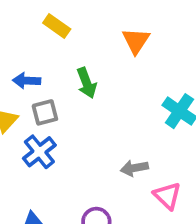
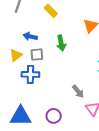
blue cross: (39, 152) -> (30, 74), turned 30
gray arrow: (134, 168) -> (78, 91), turned -128

